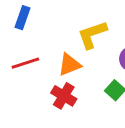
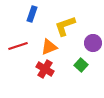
blue rectangle: (22, 18) -> (32, 14), moved

